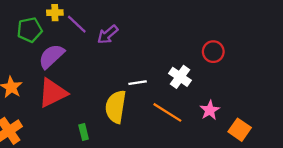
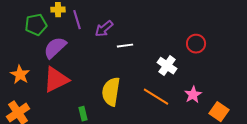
purple line: (77, 24) -> (77, 20), turned 30
white line: (138, 83) -> (125, 46), moved

